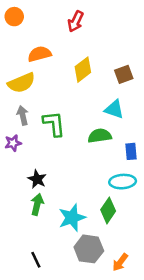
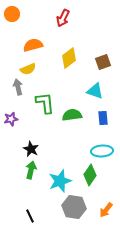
yellow semicircle: (21, 83) -> (28, 69), moved, size x0.7
gray arrow: (23, 115) -> (18, 87), moved
green semicircle: (100, 136) -> (72, 115), moved
blue rectangle: (131, 151) -> (103, 118), moved
orange arrow: (120, 262) -> (106, 210), moved

